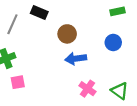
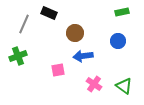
pink square: (18, 82) -> (58, 70), moved

